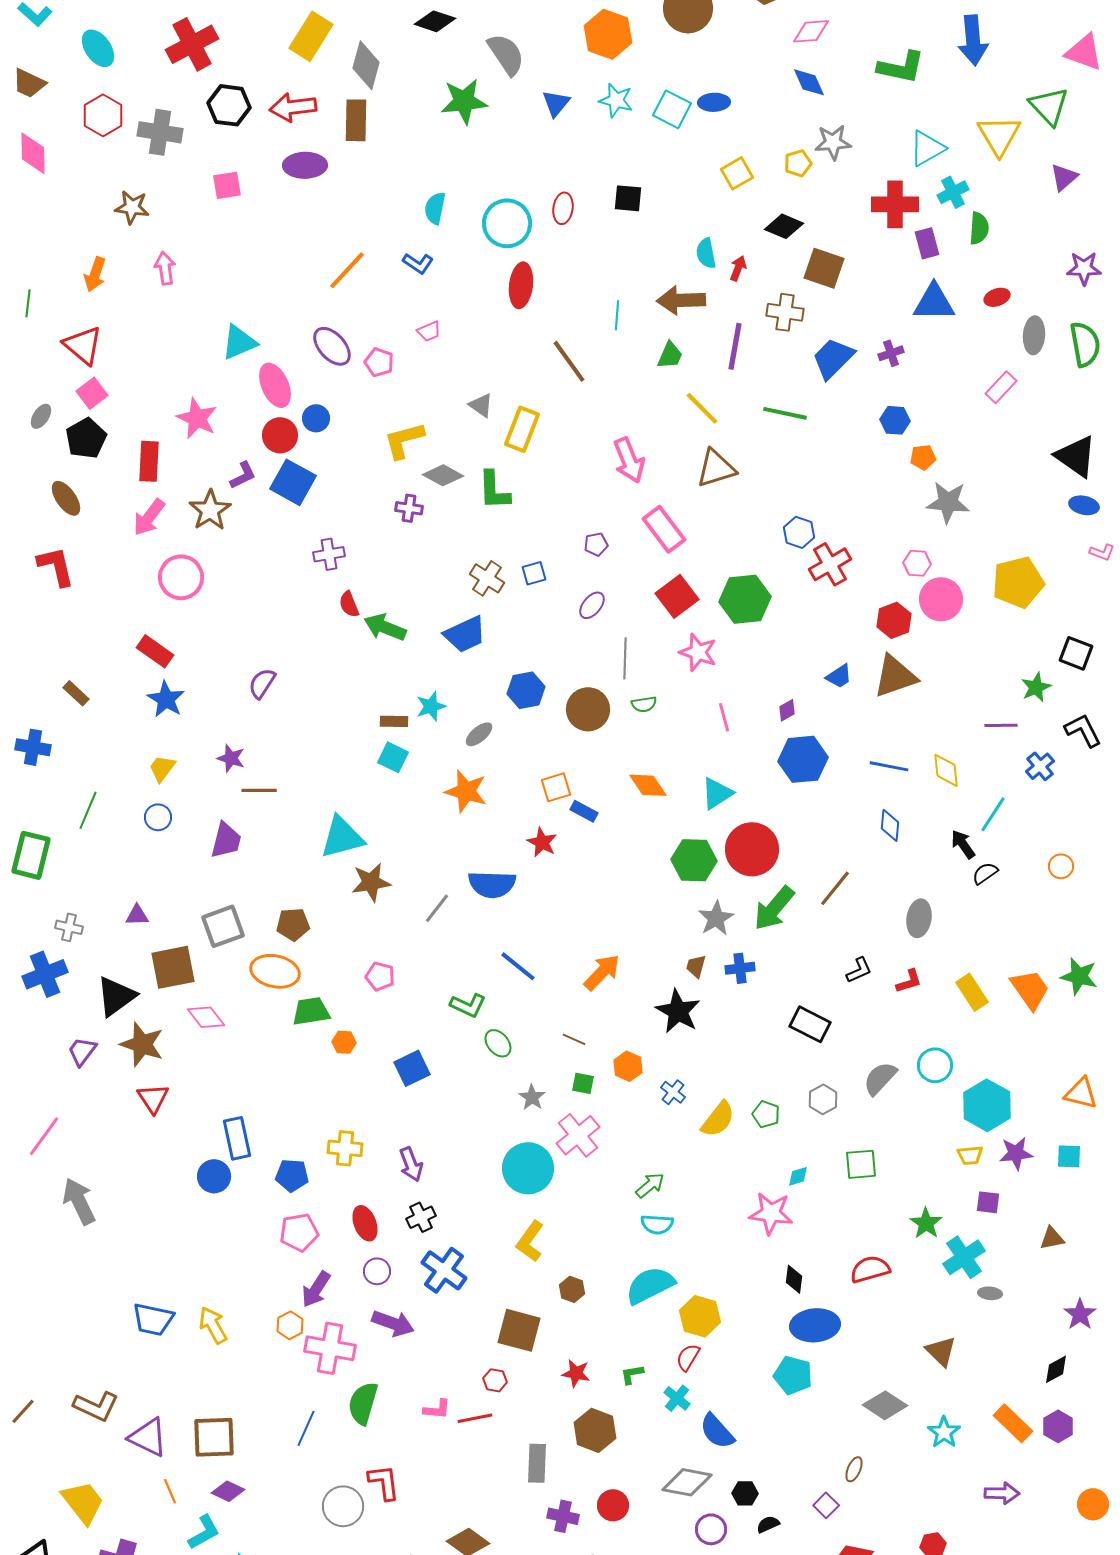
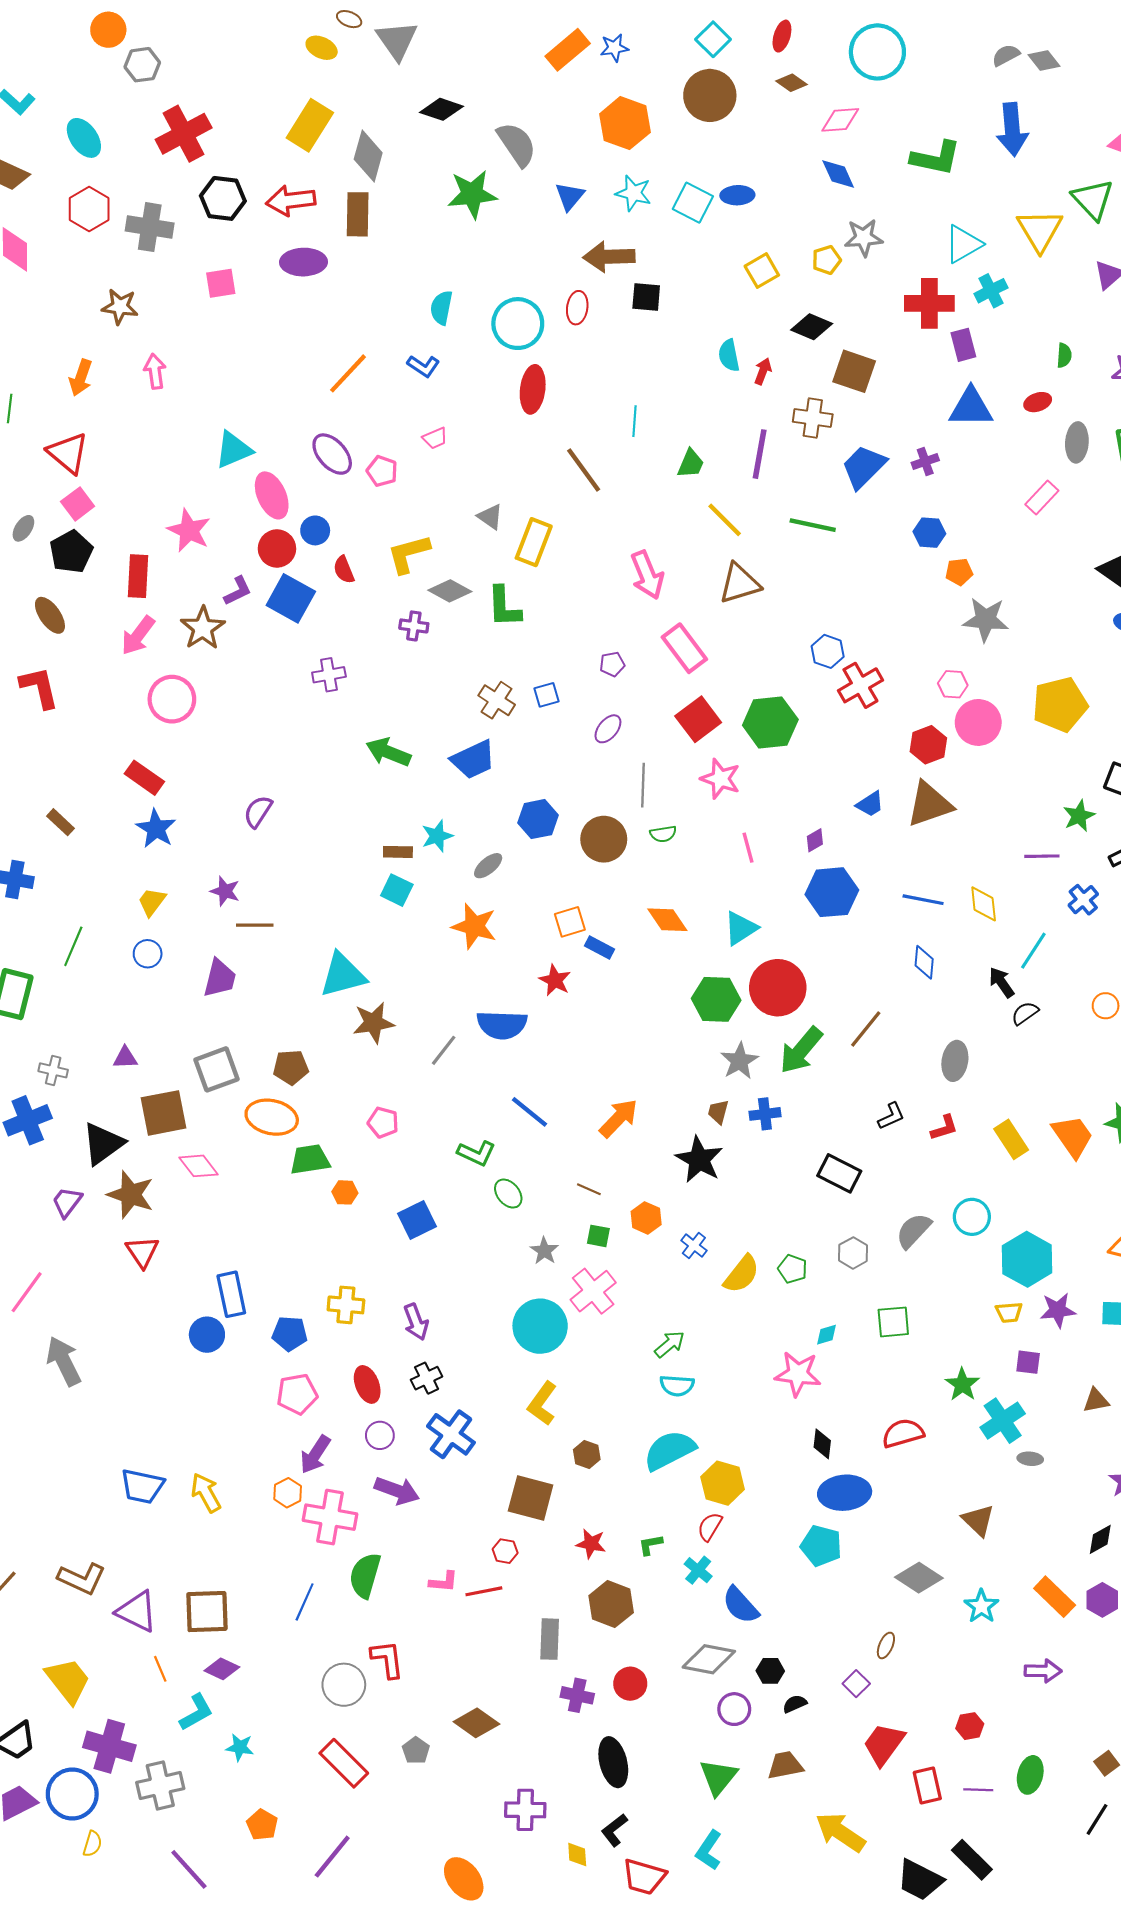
green semicircle: (979, 228) -> (1064, 355), moved, size x0.7
brown arrow: (681, 300) -> (609, 257), moved
red semicircle: (349, 604) -> (344, 570), moved

